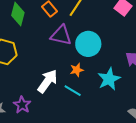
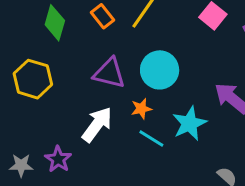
purple triangle: (61, 35) -> (109, 73), moved
cyan line: (73, 91) -> (151, 139), moved

